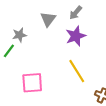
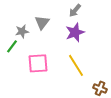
gray triangle: (48, 19) -> (42, 22), moved
pink square: (32, 83) -> (38, 63), moved

